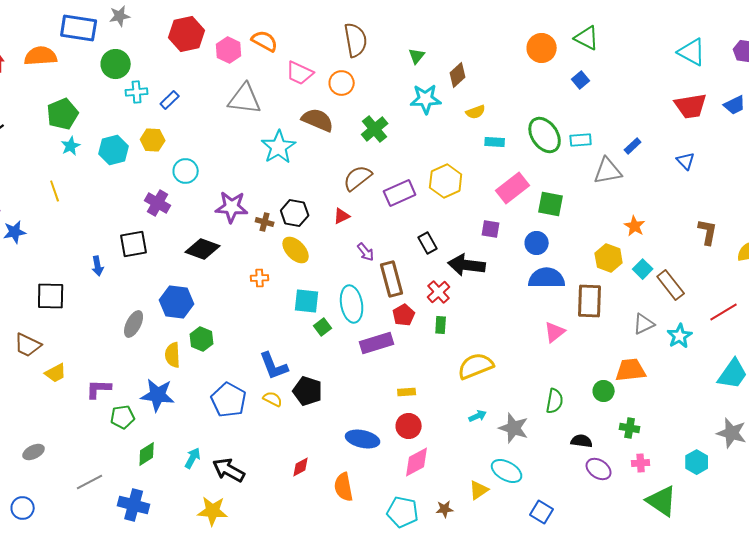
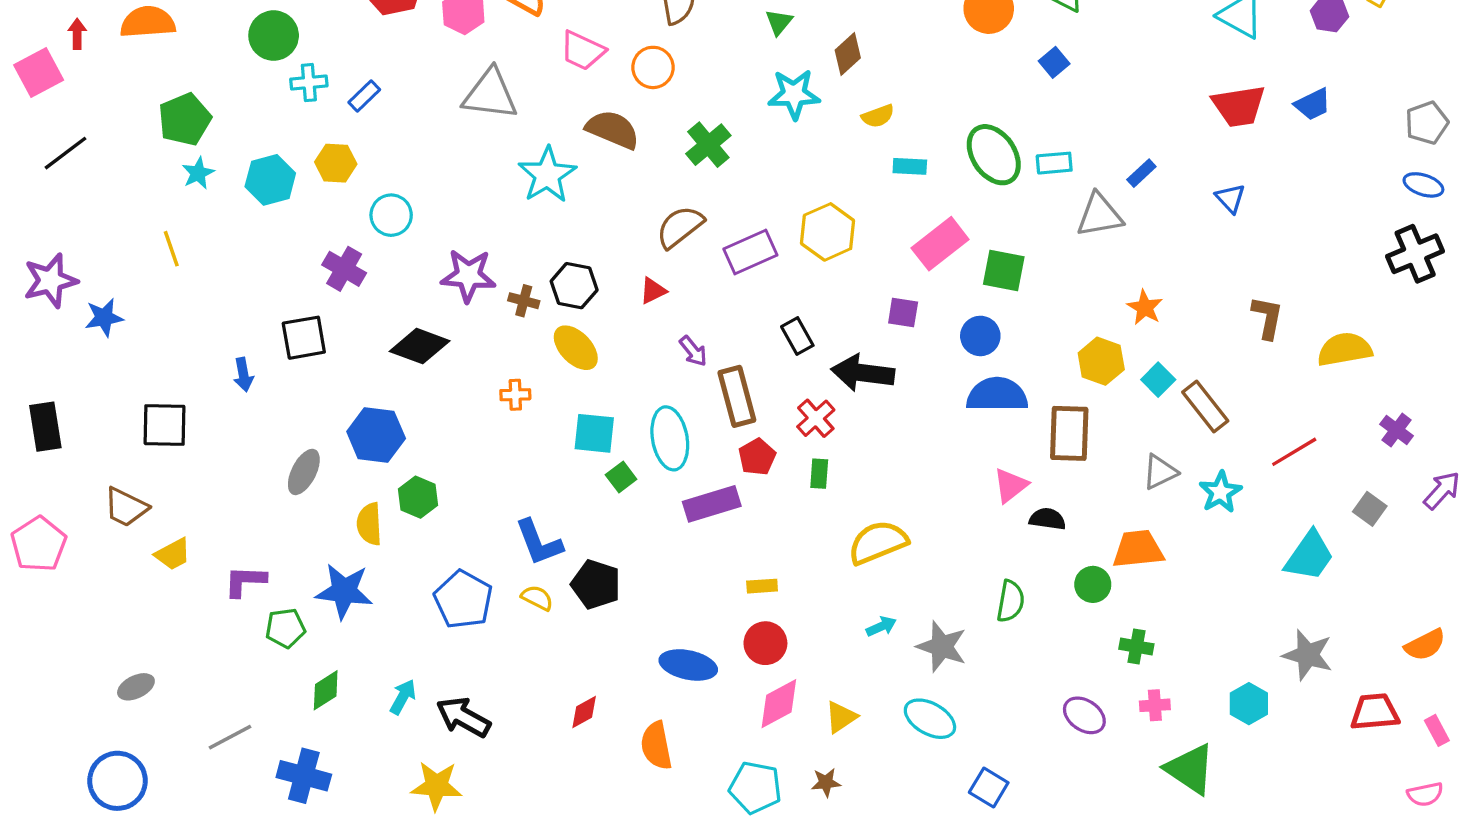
black semicircle: (582, 441) -> (1047, 519), moved
yellow triangle: (479, 490) -> (841, 717), moved
blue circle: (23, 508) -> (118, 781), size x1.5

